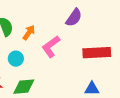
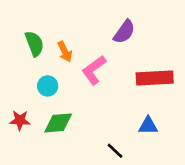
orange arrow: (29, 33) -> (65, 52), turned 119

